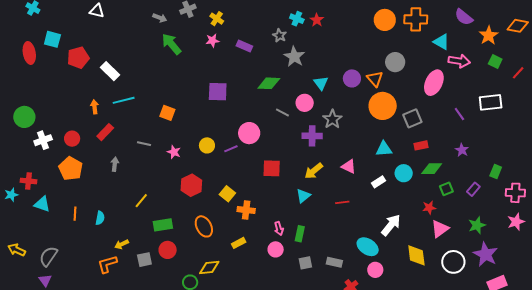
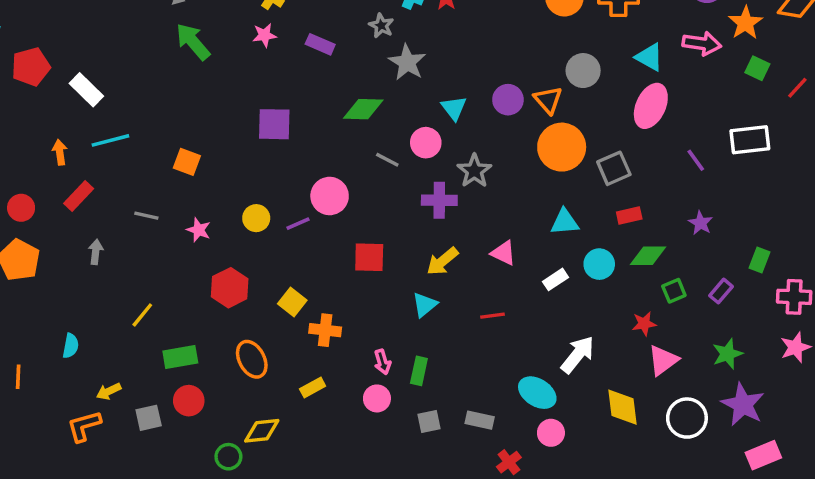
cyan triangle: (441, 42) -> (649, 57), moved
pink arrow: (459, 61) -> (702, 43), moved
orange line: (75, 214) -> (18, 377), moved

